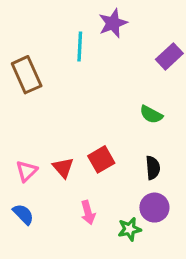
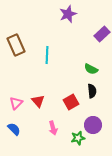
cyan line: (80, 46) -> (47, 55), moved
red square: (101, 159) -> (71, 102), moved
black semicircle: (153, 168) -> (92, 91), moved

